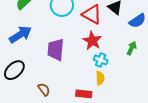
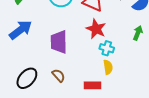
black ellipse: (14, 70) -> (27, 78), moved
brown semicircle: (44, 89) -> (58, 75), moved

